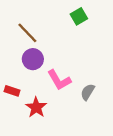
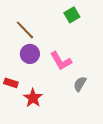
pink L-shape: (59, 80) -> (61, 61), moved

